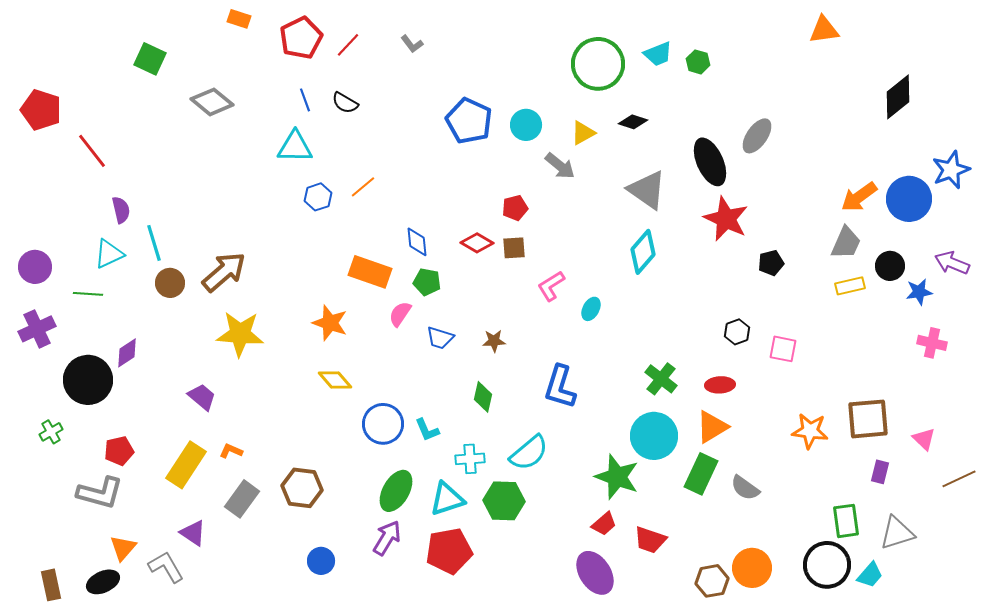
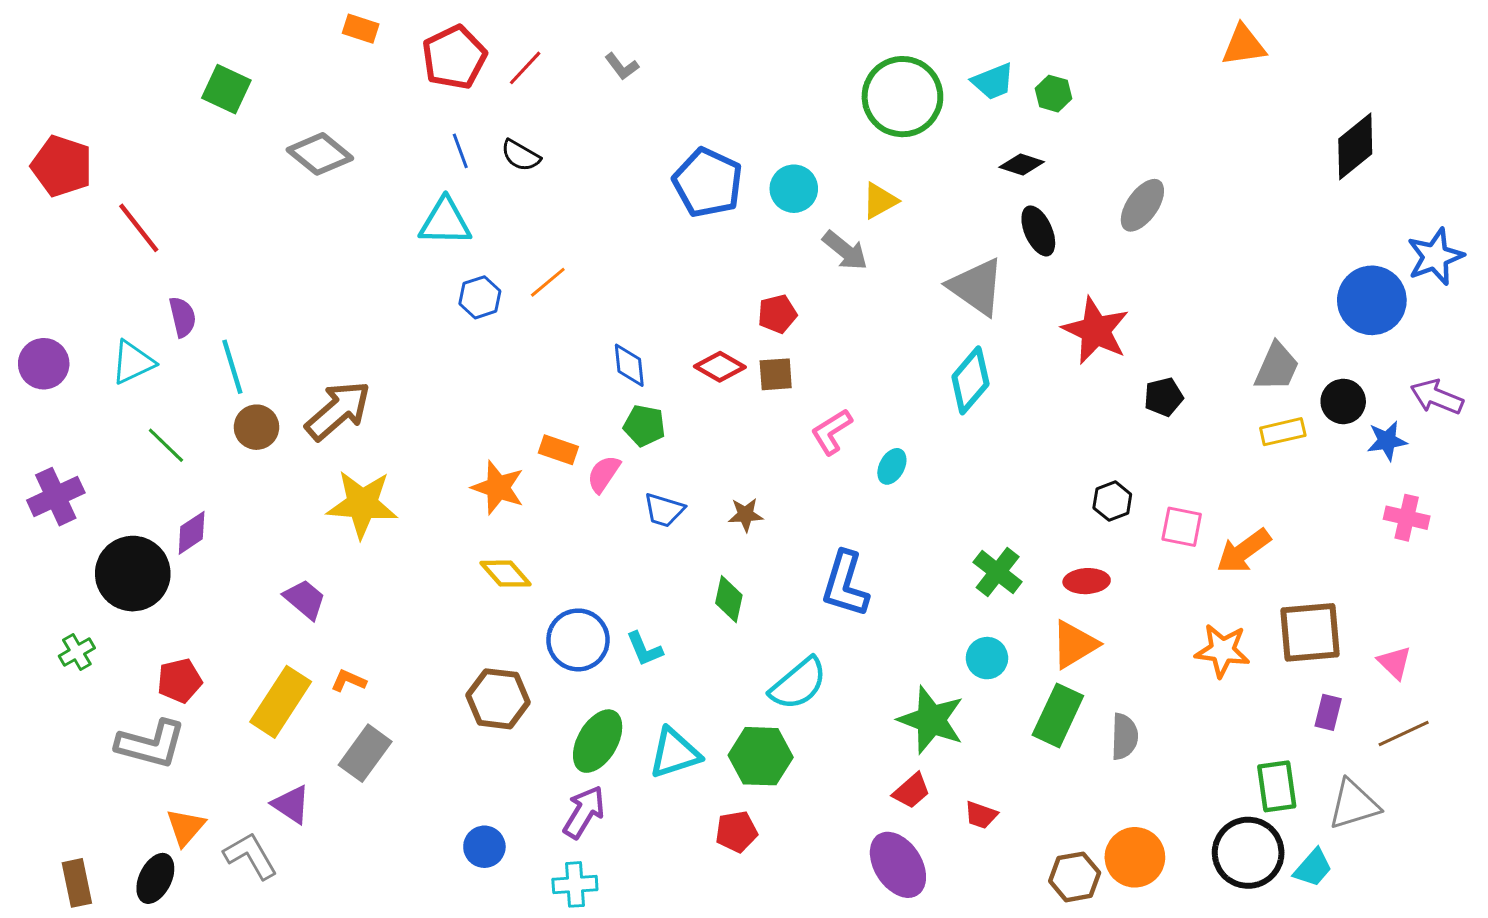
black diamond: (633, 122) -> (1022, 165), moved
black ellipse: (710, 162) -> (1038, 231), moved, size x0.7
orange arrow: (859, 197) -> (1244, 551), moved
cyan triangle: (109, 254) -> (133, 362), moved
purple circle: (35, 267) -> (44, 364), moved
orange rectangle: (370, 272) -> (558, 450), moved, size x0.6
green line: (88, 294) -> (166, 445), moved, turned 40
cyan circle: (654, 436) -> (987, 658), size x0.6
cyan cross: (470, 459) -> (575, 884), moved
brown line: (959, 479) -> (1404, 734), moved
brown hexagon: (302, 488) -> (498, 699), moved
gray semicircle: (745, 488) -> (1124, 737), turned -124
red trapezoid: (650, 540) -> (981, 815), size x0.7
red pentagon: (449, 551) -> (736, 832), moved, size x0.6
black ellipse: (103, 582) -> (155, 878), turned -40

